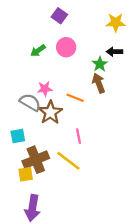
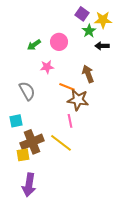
purple square: (59, 16) -> (82, 14), moved
green star: (100, 64) -> (89, 31), moved
pink star: (45, 89) -> (47, 67), moved
gray semicircle: (30, 102) -> (27, 91), turned 30
brown star: (50, 112) -> (78, 100), moved, turned -30

